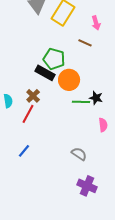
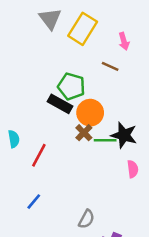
brown cross: (33, 96) -> (84, 133), moved
black star: (96, 98) -> (124, 135), size x1.5
gray semicircle: (79, 154) -> (86, 219), moved, turned 84

